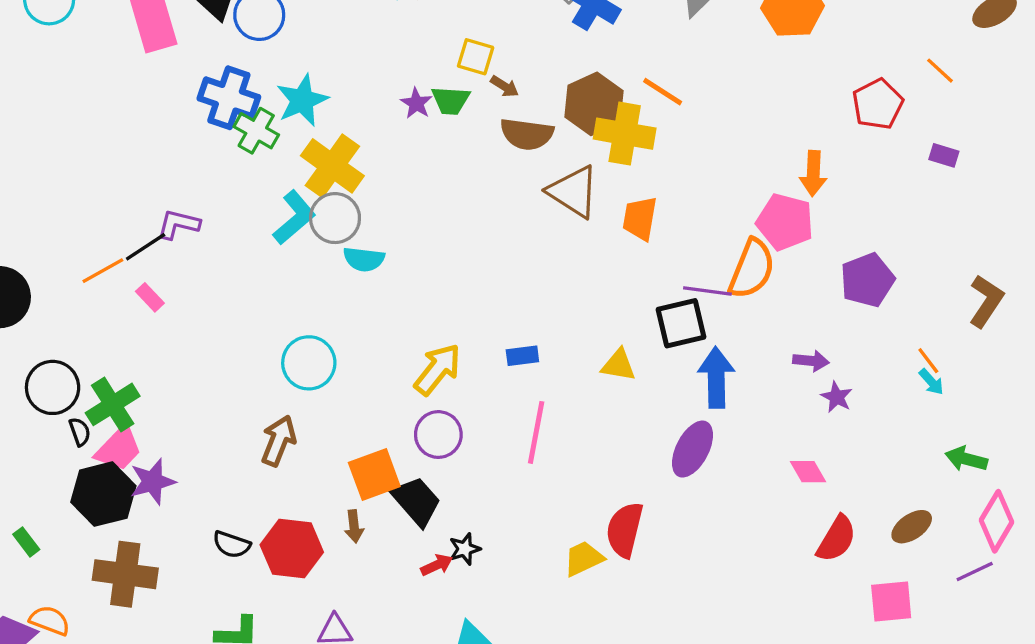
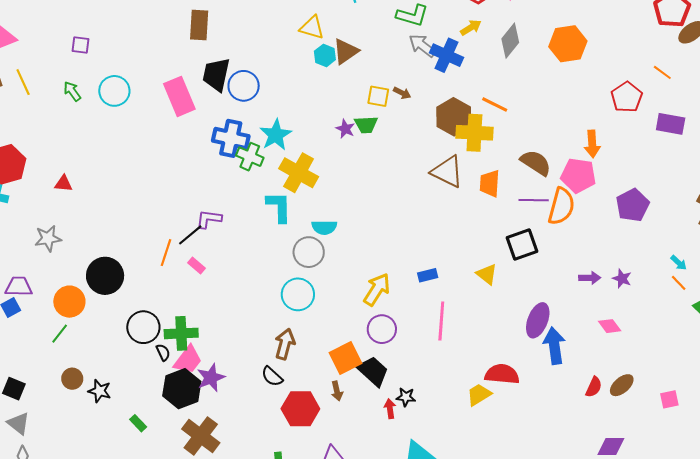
brown arrow: (505, 86) -> (402, 93), moved
brown semicircle: (527, 134) -> (536, 163), moved, turned -148
purple rectangle: (944, 155) -> (671, 124), size x1.6
cyan L-shape: (294, 218) -> (279, 207), turned -44
gray circle: (335, 218) -> (309, 252), moved
orange line: (103, 271) -> (166, 253), turned -36
purple line: (707, 291) -> (534, 200), moved
purple arrow: (811, 361) -> (590, 278), moved
orange line: (928, 361) -> (679, 283), moved
yellow triangle: (619, 365) -> (487, 274), turned 35
blue arrow: (716, 378) -> (554, 346), moved
green cross: (113, 404) -> (181, 333), turned 36
brown ellipse: (912, 527) -> (622, 385), moved
red semicircle: (625, 530) -> (502, 374), turned 88
red semicircle: (836, 539) -> (594, 387), moved, size x0.7
black semicircle: (232, 544) -> (272, 376), moved, turned 30
black star: (465, 549) -> (406, 397), turned 30
red arrow: (437, 565) -> (390, 409), turned -66
brown cross: (125, 574) -> (201, 436), turned 36
pink square: (891, 601) -> (669, 399), size x0.7

